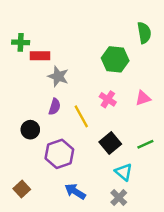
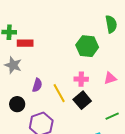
gray star: (58, 76) -> (13, 65), moved
pink cross: (108, 99) -> (81, 79), turned -32
black square: (110, 143) -> (82, 100), moved

